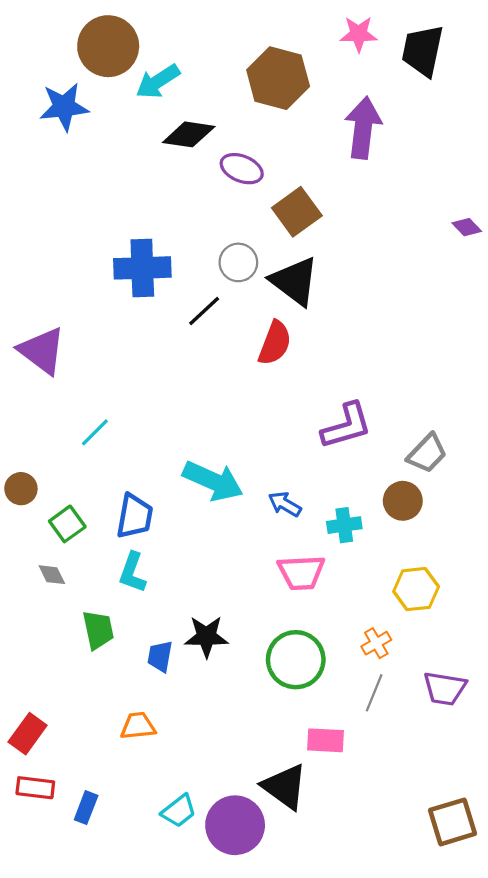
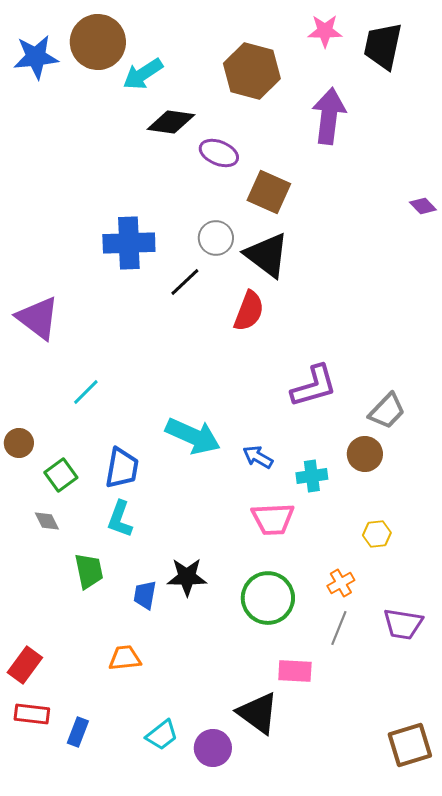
blue star: (64, 107) -> (36, 57), moved
brown square: (297, 212) -> (269, 192), turned -30
yellow hexagon: (416, 589) -> (377, 534), size x0.7
purple circle: (235, 825) -> (213, 748), size x0.7

